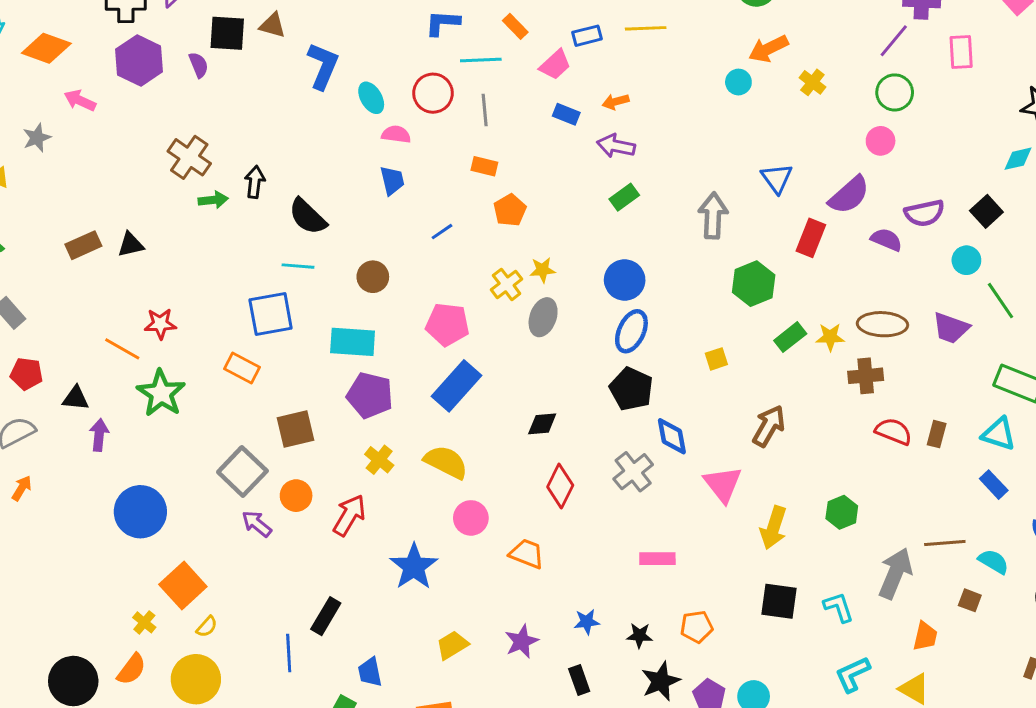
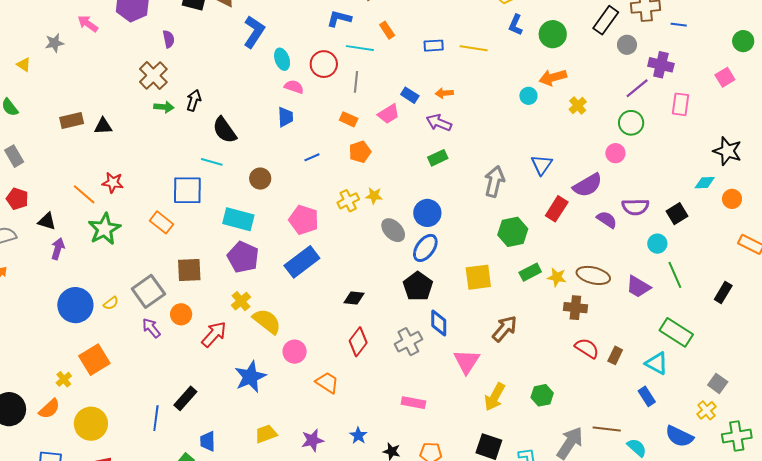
purple semicircle: (199, 65) -> (169, 39), moved
pink trapezoid: (555, 65) -> (388, 114), moved
gray ellipse: (543, 317) -> (393, 230), moved, turned -75
yellow square: (716, 359) -> (478, 277), size x1.8
yellow semicircle: (446, 462) -> (267, 321), moved
blue star: (587, 622) -> (358, 435), turned 30
yellow semicircle: (207, 627) -> (111, 303), moved

